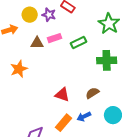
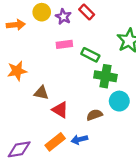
green rectangle: (78, 42) -> (90, 55), turned 42
brown triangle: (37, 43) -> (41, 93), moved
green cross: (107, 60) -> (105, 76), moved
cyan circle: (113, 115) -> (119, 101), moved

